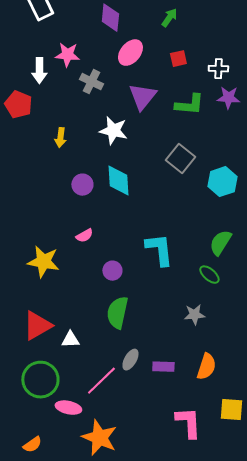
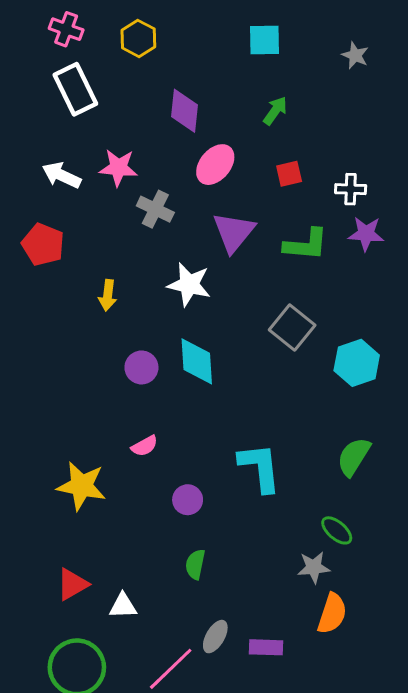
white arrow: (39, 71) -> (62, 175), moved, turned 115
green ellipse: (209, 275) -> (337, 530), moved
green semicircle: (117, 313) -> (195, 564), size x0.6
red triangle: (37, 326) -> (72, 584), size x0.7
orange semicircle: (206, 367) -> (332, 614), moved

